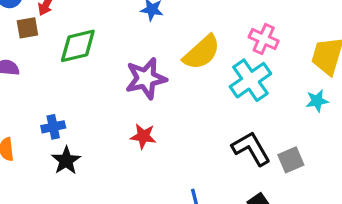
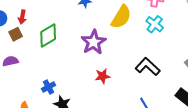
cyan cross: (250, 80) -> (155, 24), size x0.7
black L-shape: (251, 149) -> (148, 67), moved

